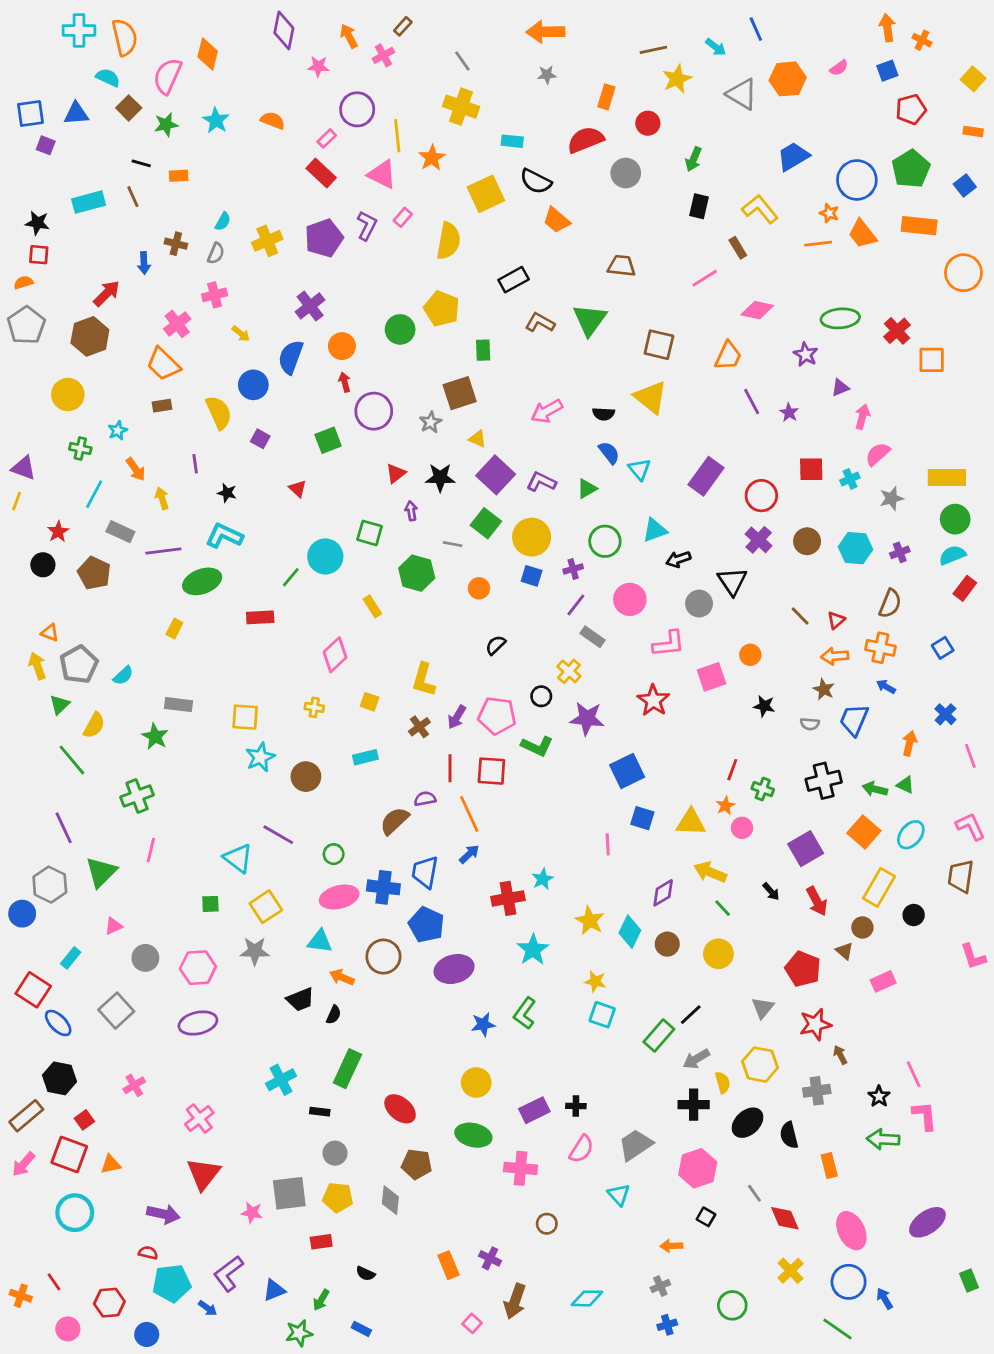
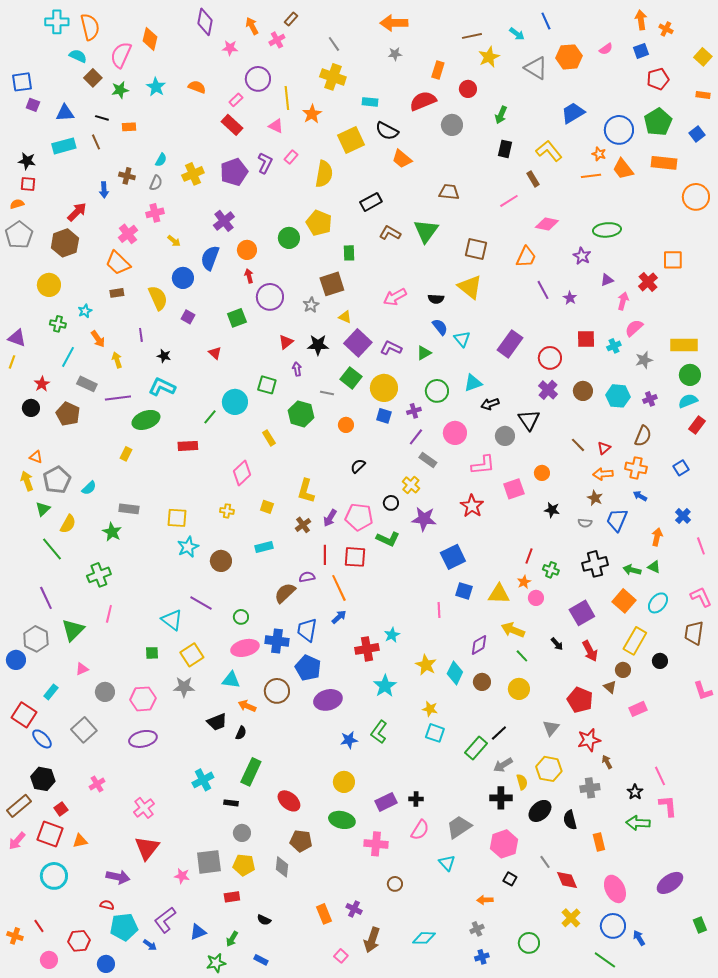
blue triangle: (76, 114) -> (65, 113), moved
pink triangle: (382, 174) -> (276, 126), size x0.7
red cross: (897, 331) -> (648, 282), moved

